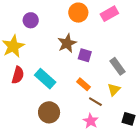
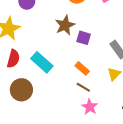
brown line: (95, 102) -> (83, 87), moved
brown circle: (49, 112) -> (21, 90), moved

